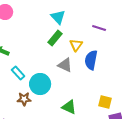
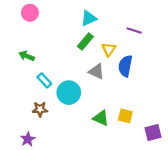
cyan triangle: (58, 17) -> (89, 18), turned 49
brown star: (24, 99) -> (40, 109), moved
yellow square: (105, 102) -> (125, 116), moved

